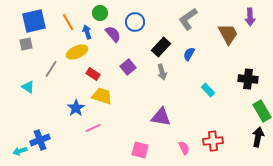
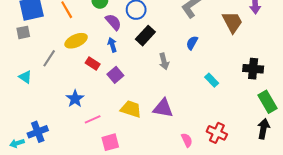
blue arrow: (87, 32) -> (112, 45), moved
black rectangle: (161, 47) -> (145, 36), moved
purple square: (128, 67) -> (115, 75), moved
yellow trapezoid: (102, 96) -> (131, 109), moved
red cross: (213, 141) -> (217, 133), turned 30
pink square: (140, 150) -> (110, 142), moved, turned -30

